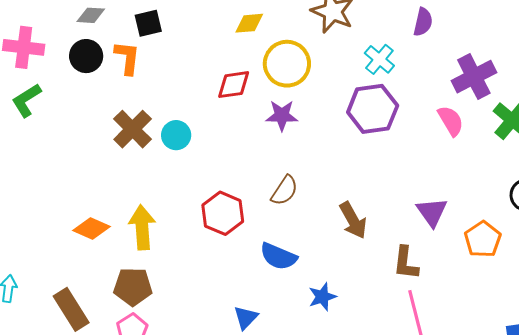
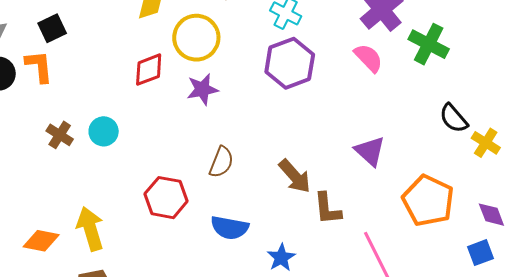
brown cross: (133, 129) -> (60, 135), size x0.7
orange pentagon: (483, 239) -> (428, 201), moved, size x1.4
brown L-shape: (406, 263) -> (327, 209), moved

